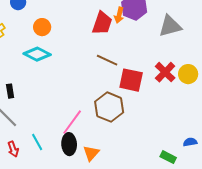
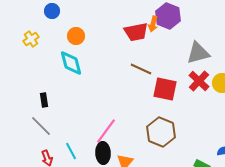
red trapezoid: (102, 23) -> (136, 32), turned 60
gray triangle: (170, 26) -> (198, 53), moved
cyan diamond: (37, 54) -> (71, 63), turned 48
brown hexagon: (109, 107) -> (161, 132), moved

